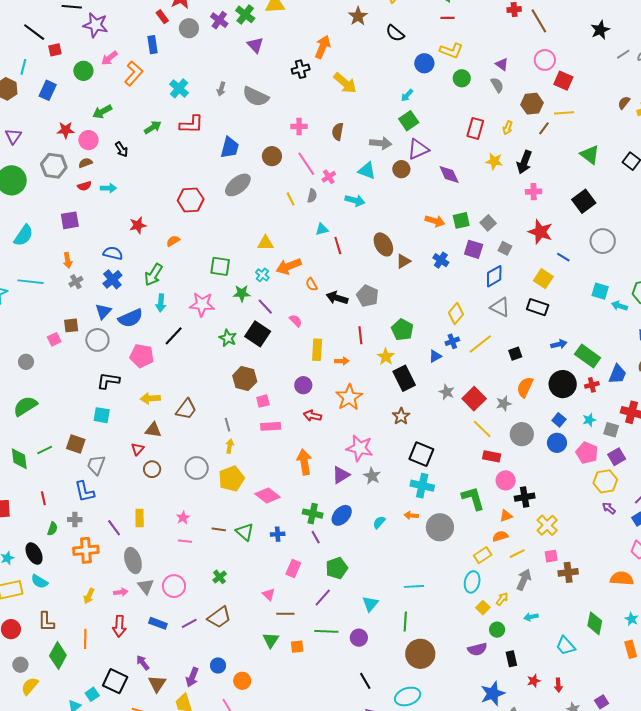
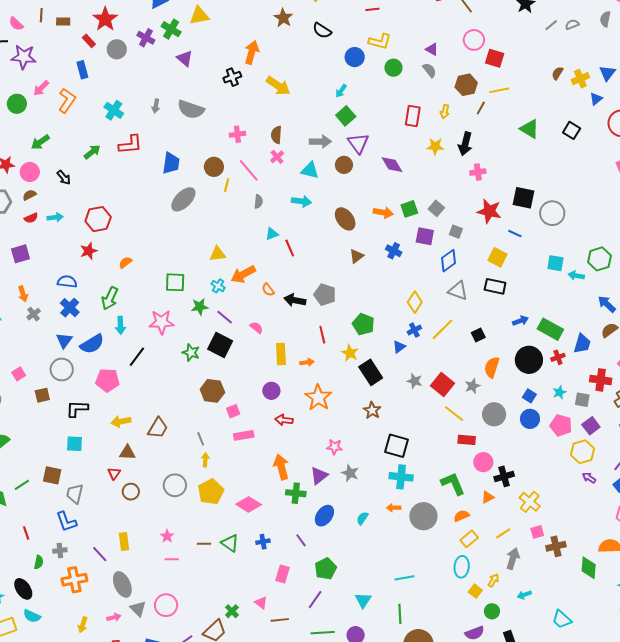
purple triangle: (418, 149) -> (358, 143), turned -35
pink cross: (329, 177) -> (277, 157), moved
yellow line: (291, 199) -> (227, 185), moved, turned 48
red hexagon: (191, 200) -> (98, 219), moved
black square: (584, 201) -> (523, 198), moved, turned -35
brown ellipse: (383, 244) -> (345, 219), moved
brown square: (71, 325) -> (42, 395), moved
pink star: (360, 448) -> (335, 447), size x0.6
green cross: (313, 514) -> (296, 493), moved
orange semicircle: (500, 536) -> (461, 516), moved
green cross: (220, 577) -> (232, 611), moved
green diamond: (595, 623) -> (589, 568), moved

